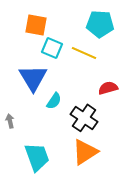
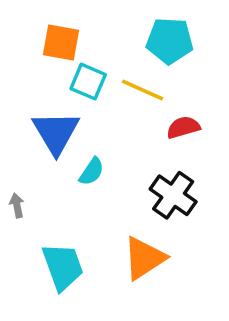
red semicircle: (108, 88) -> (183, 127), moved
black cross: (84, 118) -> (173, 195), moved

